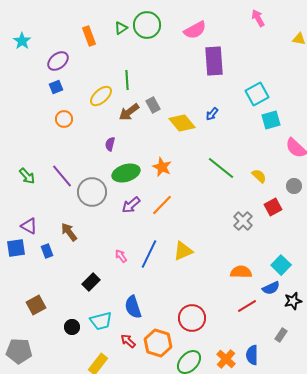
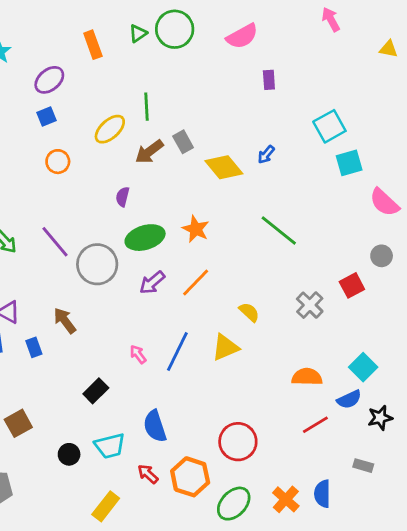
purple rectangle: (214, 61) -> (269, 80), size x0.5
yellow semicircle: (259, 176) -> (249, 312), moved
gray rectangle: (281, 335) -> (363, 466), turned 72

